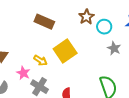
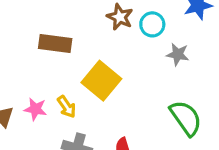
yellow arrow: (40, 60) -> (67, 107), turned 40
pink star: (23, 73) -> (35, 109), moved

